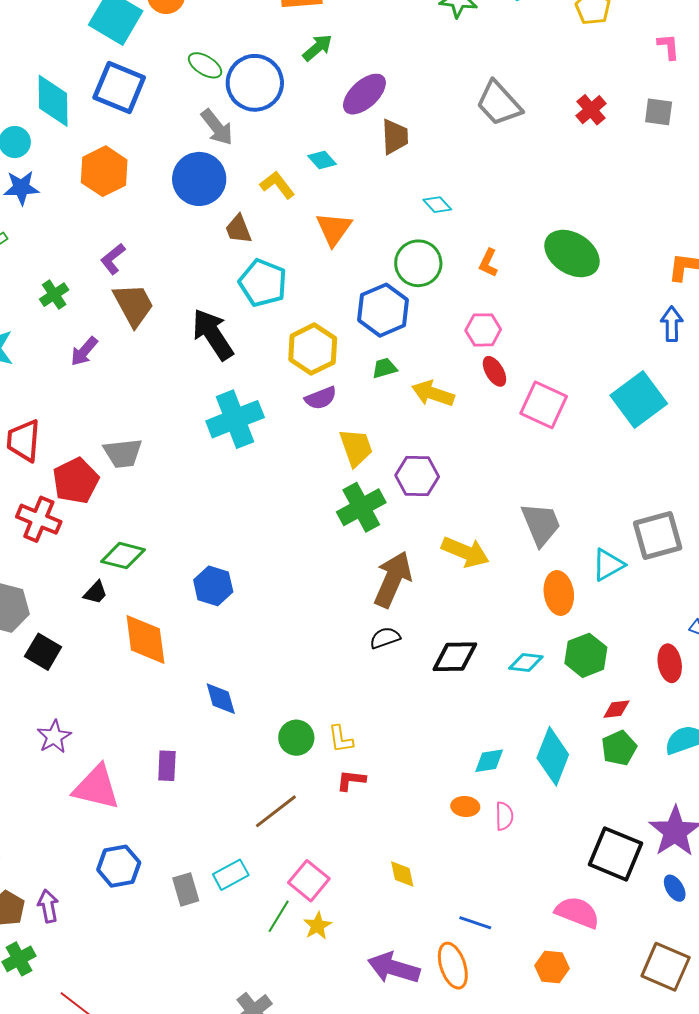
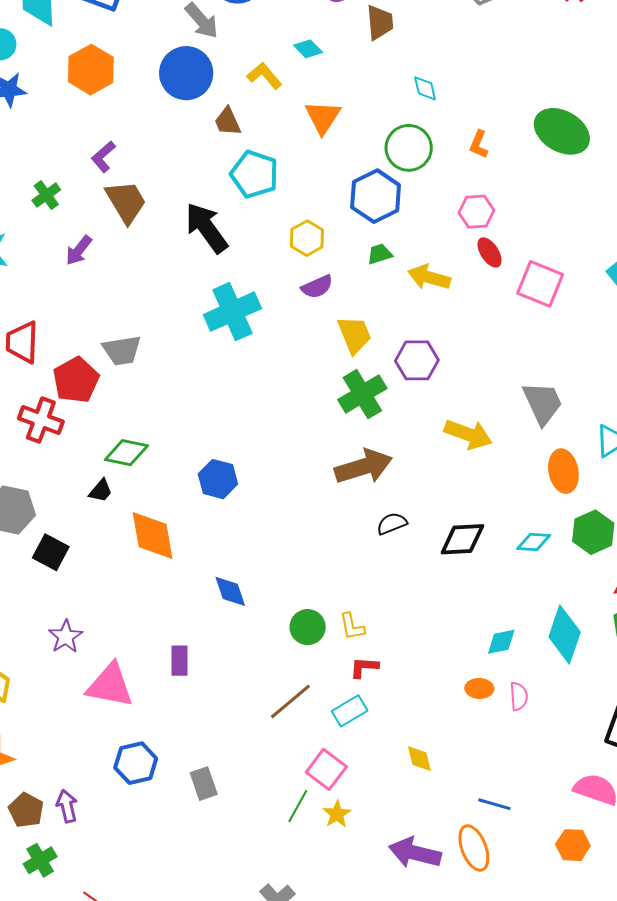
cyan diamond: (437, 205) -> (425, 88), turned 32
yellow hexagon: (313, 349) -> (307, 238), size x0.7
brown arrow: (393, 579) -> (364, 467), moved, turned 52
cyan rectangle: (231, 875) -> (350, 711), moved

